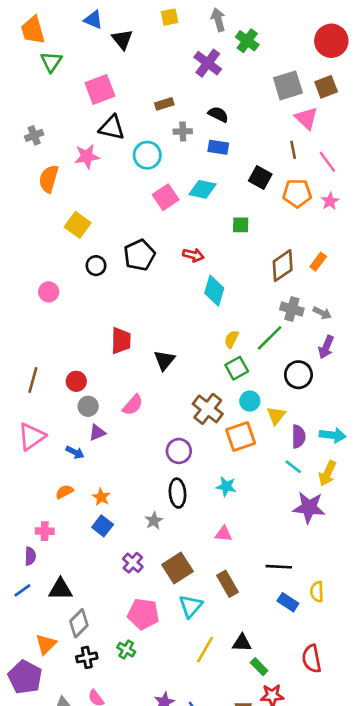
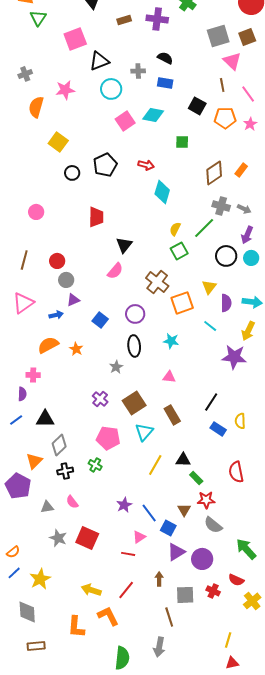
purple cross: (208, 63) -> (157, 19), turned -30
brown rectangle: (164, 104) -> (124, 20), moved
black triangle: (112, 128) -> (99, 61), moved, turned -35
pink circle: (49, 292) -> (36, 212), moved
red trapezoid: (121, 341) -> (96, 217), moved
cyan circle: (250, 401) -> (251, 258), moved
pink semicircle: (133, 405) -> (115, 271), moved
blue arrow: (75, 452) -> (56, 315), turned -40
cyan line: (293, 467) -> (210, 326), moved
orange semicircle: (64, 492) -> (48, 345), size x1.5
blue square: (103, 526) -> (100, 320), moved
black line: (279, 567) -> (211, 402), turned -60

